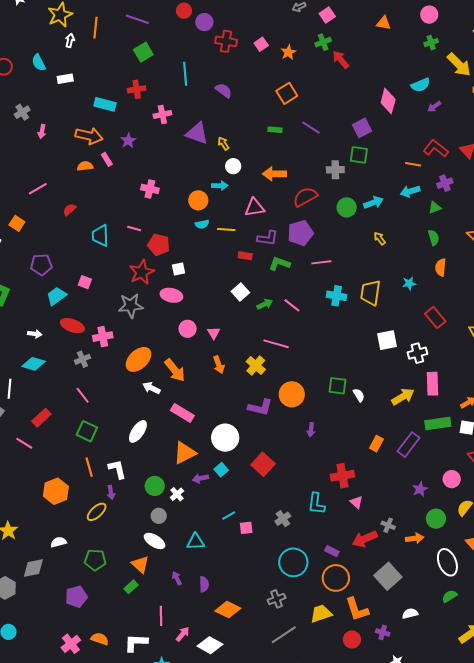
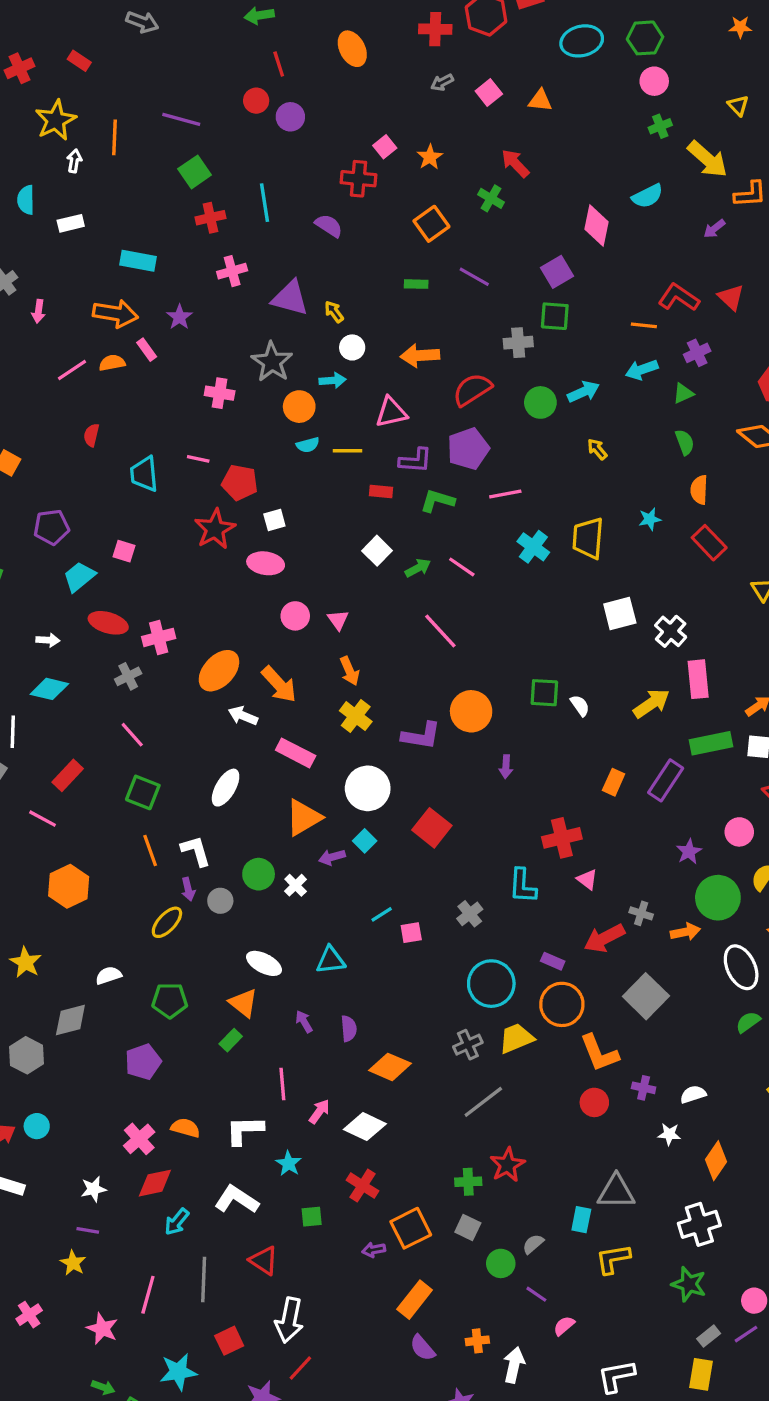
orange triangle: (383, 23) -> (540, 100), moved
red cross: (226, 41) -> (358, 179), moved
green cross: (323, 42) -> (491, 198), moved, turned -35
cyan semicircle: (39, 63) -> (26, 200), turned 30
red cross: (137, 89) -> (210, 218), moved
purple arrow: (434, 106) -> (714, 229), moved
pink line: (38, 189) -> (72, 370), moved
red semicircle: (70, 210) -> (91, 435), turned -32
cyan cross: (337, 296) -> (533, 547), turned 30
gray star: (131, 306) -> (272, 362), moved, turned -30
red rectangle: (435, 318) -> (709, 543), moved
pink line: (276, 344) -> (440, 631), turned 35
white cross: (417, 353) -> (671, 631), turned -30
yellow cross: (256, 366) -> (356, 716), moved
orange hexagon: (56, 491) -> (69, 886), moved
gray circle: (159, 516) -> (220, 901), moved
green circle: (436, 519) -> (718, 898), size x1.4
yellow trapezoid: (321, 613) -> (516, 1038), moved
white semicircle: (410, 614) -> (693, 1094), moved

